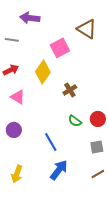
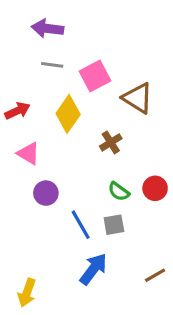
brown triangle: (87, 29) -> (138, 98), moved
gray line: (12, 40) -> (52, 65), moved
purple circle: (14, 130) -> (46, 193), moved
gray square: (97, 147) -> (114, 225), moved
yellow arrow: (17, 174) -> (27, 293), moved

